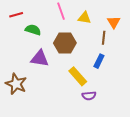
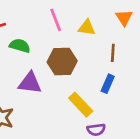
orange triangle: (114, 22) -> (124, 18), moved

